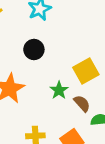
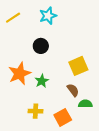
green star: (59, 90) -> (42, 81), moved

